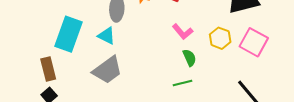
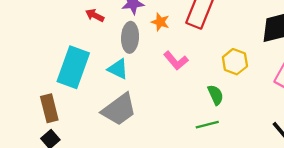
pink L-shape: (183, 32) -> (176, 61), moved
yellow hexagon: (220, 38) -> (235, 62), moved

